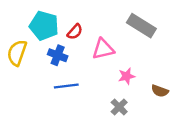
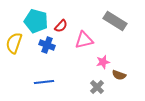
blue line: (66, 86) -> (44, 82), moved
brown semicircle: (160, 91) -> (119, 75), moved

